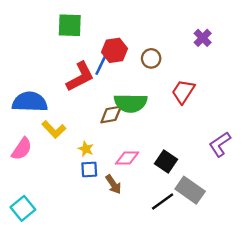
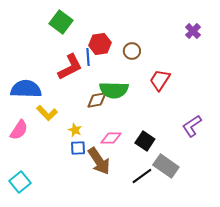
green square: (70, 25) -> (61, 22), turned 35
purple cross: (203, 38) -> (193, 31), moved
blue line: (101, 65) -> (88, 57), turned -30
brown arrow: (113, 184) -> (99, 161), size x1.6

